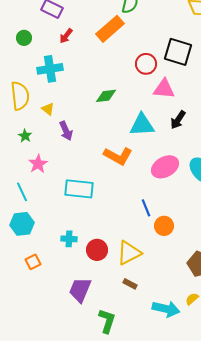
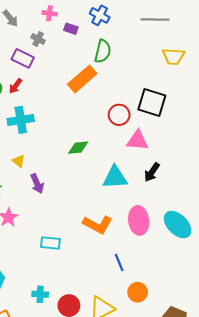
red arrow: (66, 36) -> (16, 86), moved
orange L-shape: (118, 156) -> (98, 225), moved
pink ellipse: (165, 167) -> (139, 220), turned -68
cyan rectangle: (79, 189) -> (50, 243), size x0.7
orange circle: (164, 226) -> (138, 292), moved

